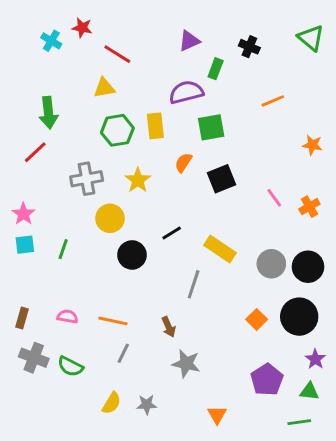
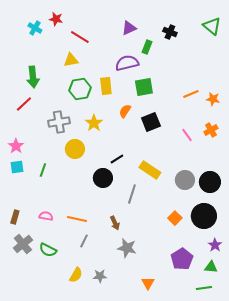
orange line: (273, 101) -> (191, 94), moved
orange cross: (309, 207) -> (211, 130), moved
black circle: (132, 255) -> (103, 178), moved
gray cross: (34, 358) -> (23, 244), turned 30

